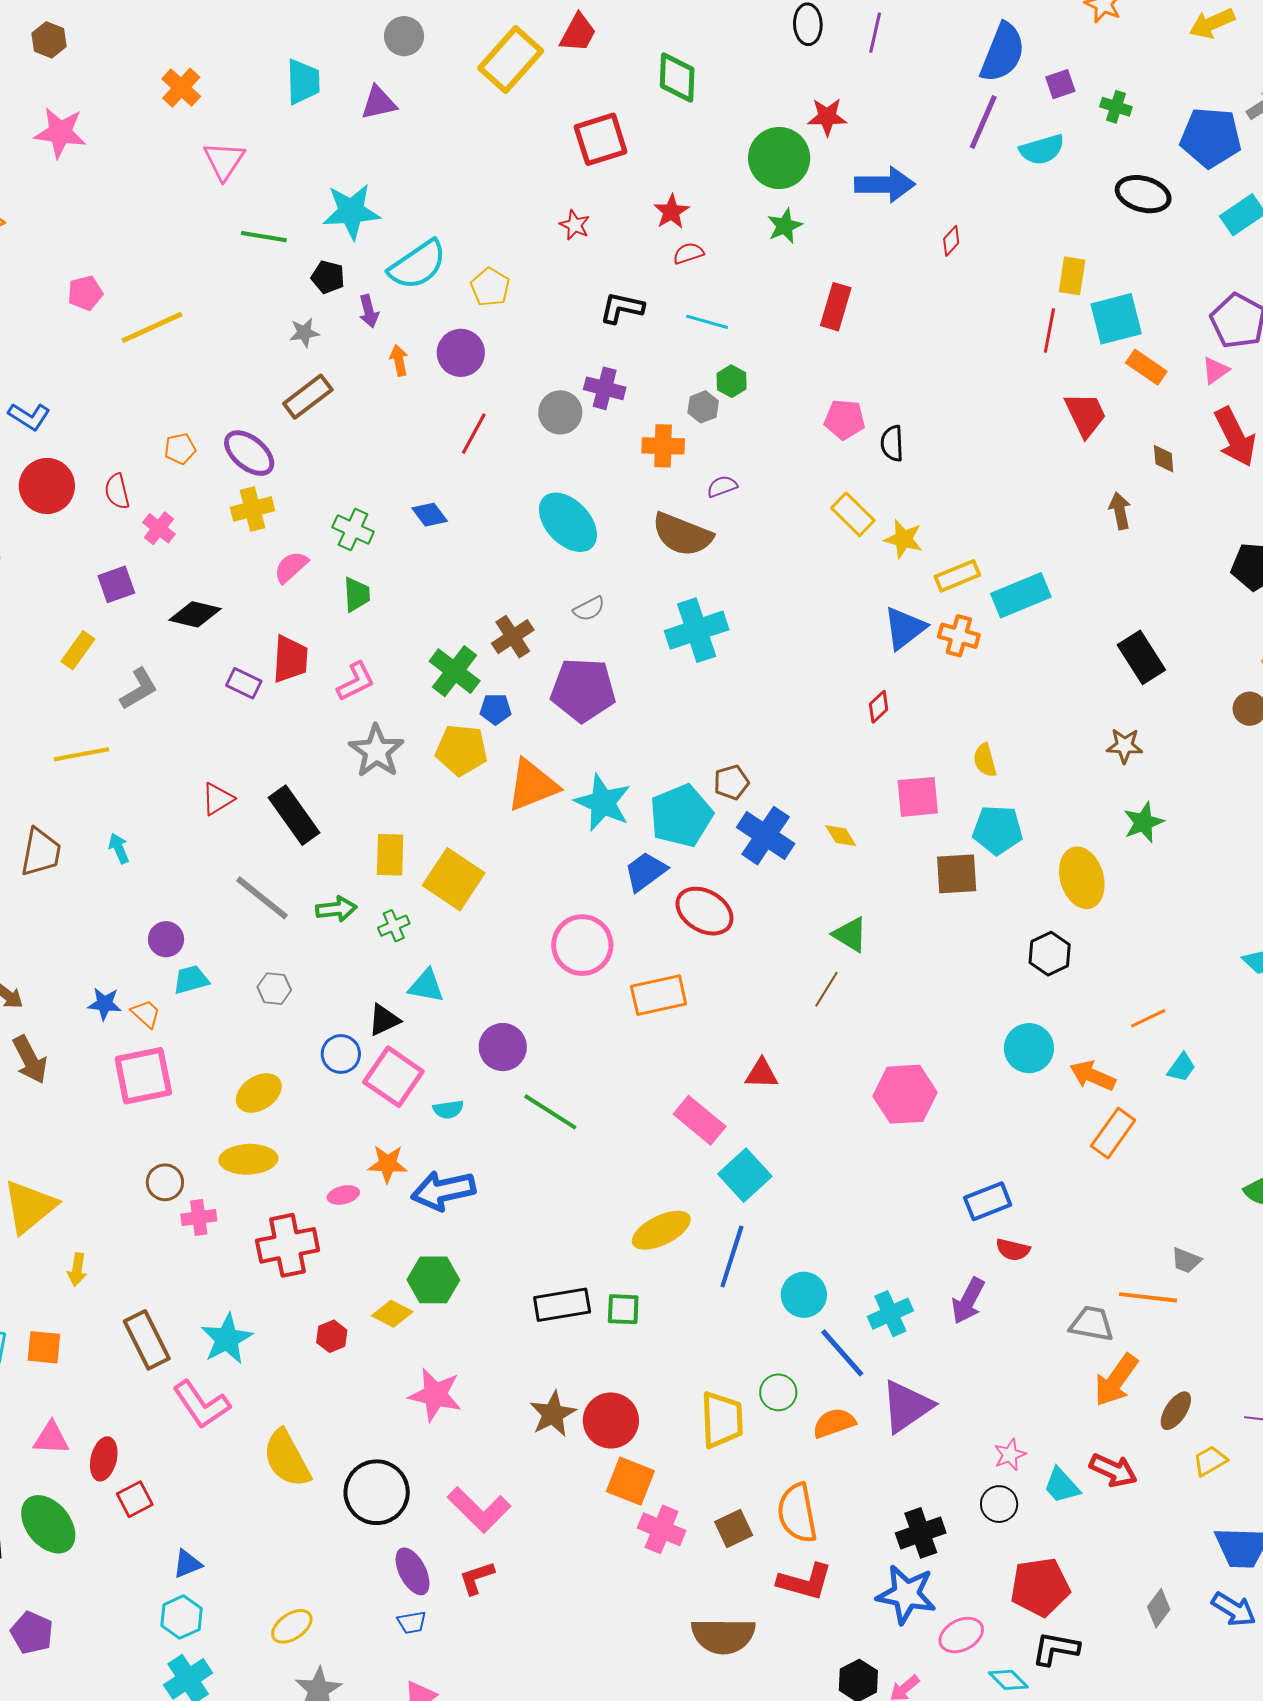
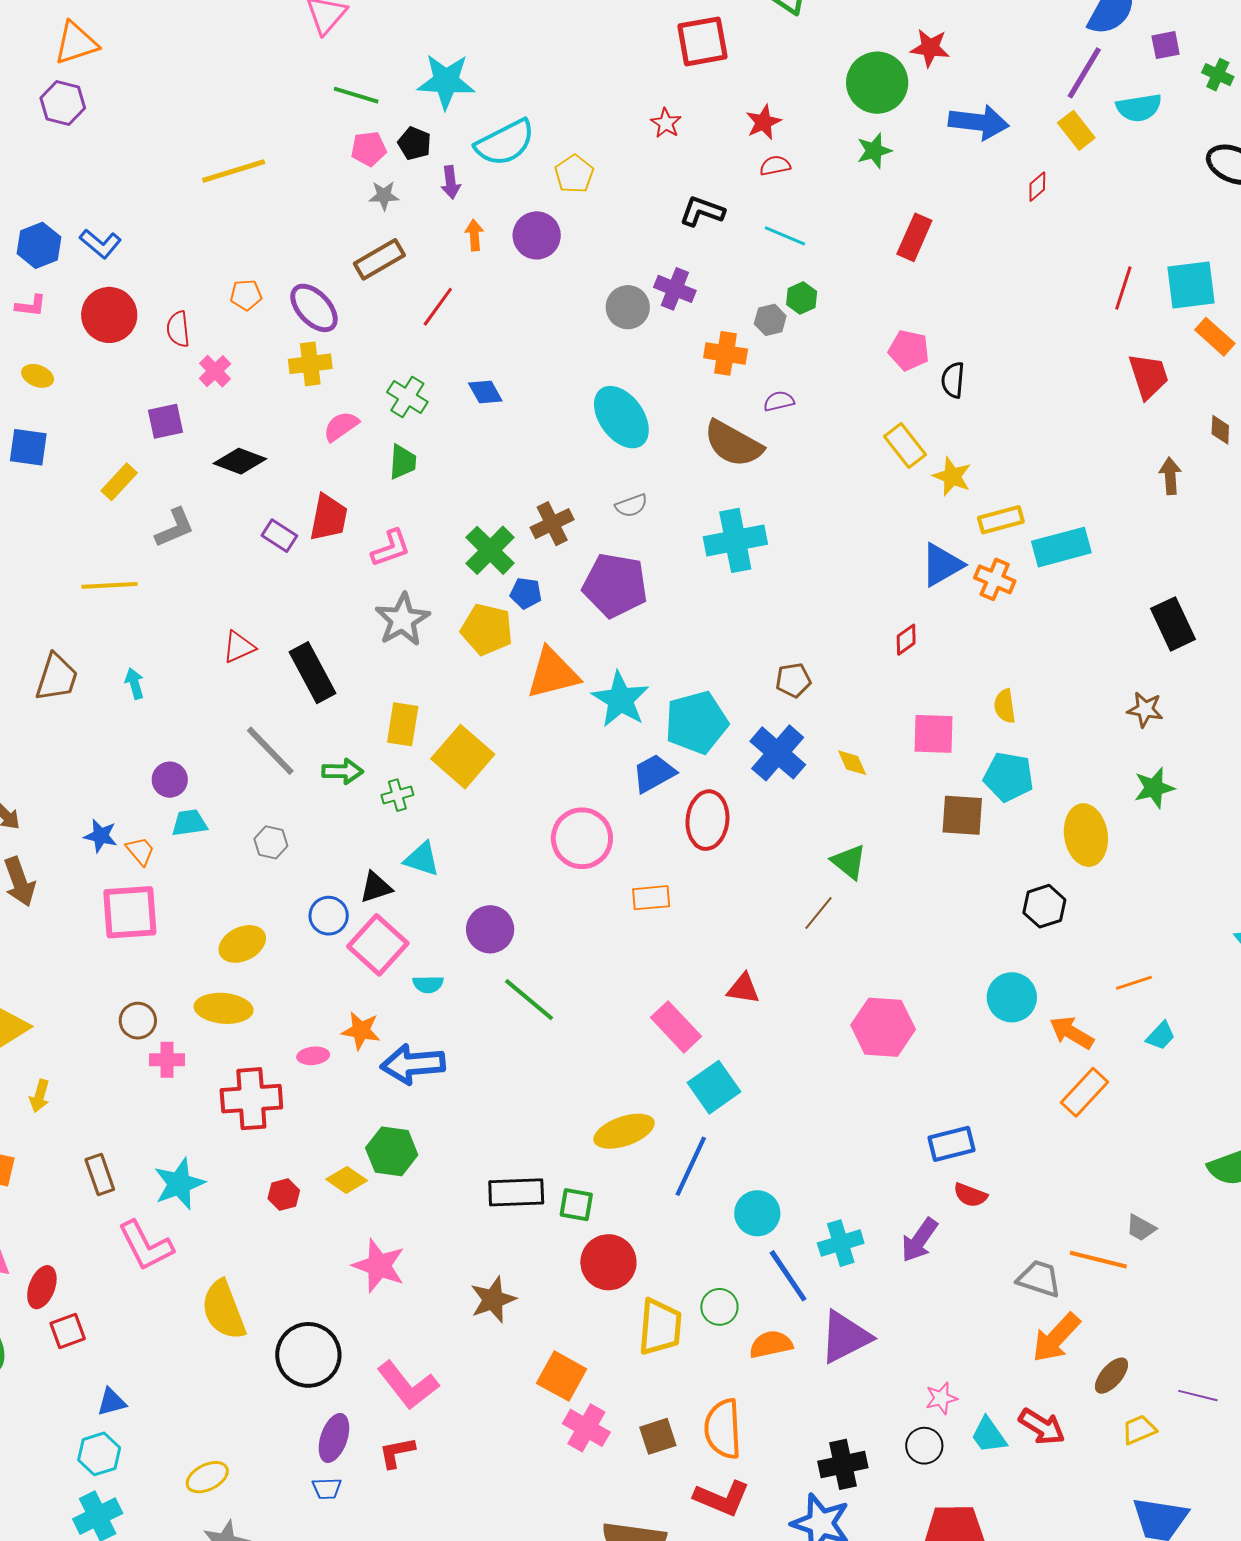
yellow rectangle: (1072, 276) -> (1076, 130), moved, turned -54
pink pentagon: (85, 293) -> (369, 149), moved
red line: (474, 434) -> (438, 307), moved
brown pentagon: (731, 782) -> (793, 680), moved
red ellipse: (704, 911) -> (707, 820), turned 58
orange rectangle: (659, 995) -> (651, 898), size x0.7
brown rectangle: (147, 1340) -> (100, 1175), size x0.7
red circle: (611, 1420) -> (608, 1262), moved
purple ellipse: (413, 1571) -> (334, 1438), turned 39

